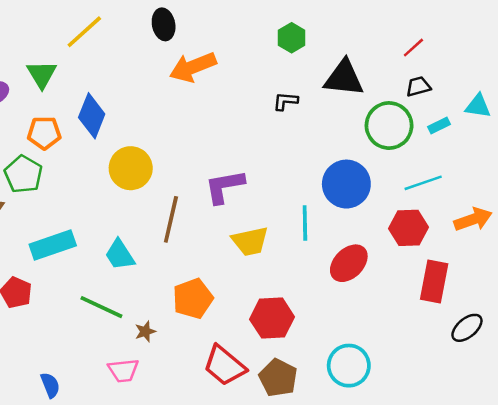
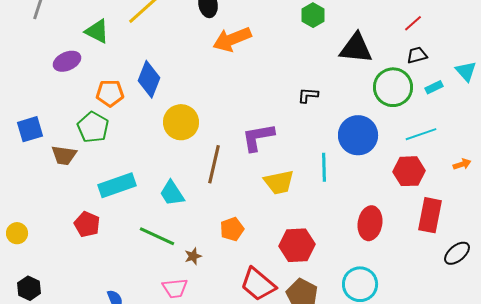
green triangle: (42, 74) -> (97, 31), moved, turned -32
black L-shape: (285, 101) -> (308, 95), moved
cyan triangle: (478, 106) -> (466, 71), turned 40
orange arrow: (473, 219) -> (462, 164), size x0.6
red ellipse: (349, 263) -> (370, 223), moved, turned -36
orange pentagon: (193, 299) -> (232, 229), size x0.7

